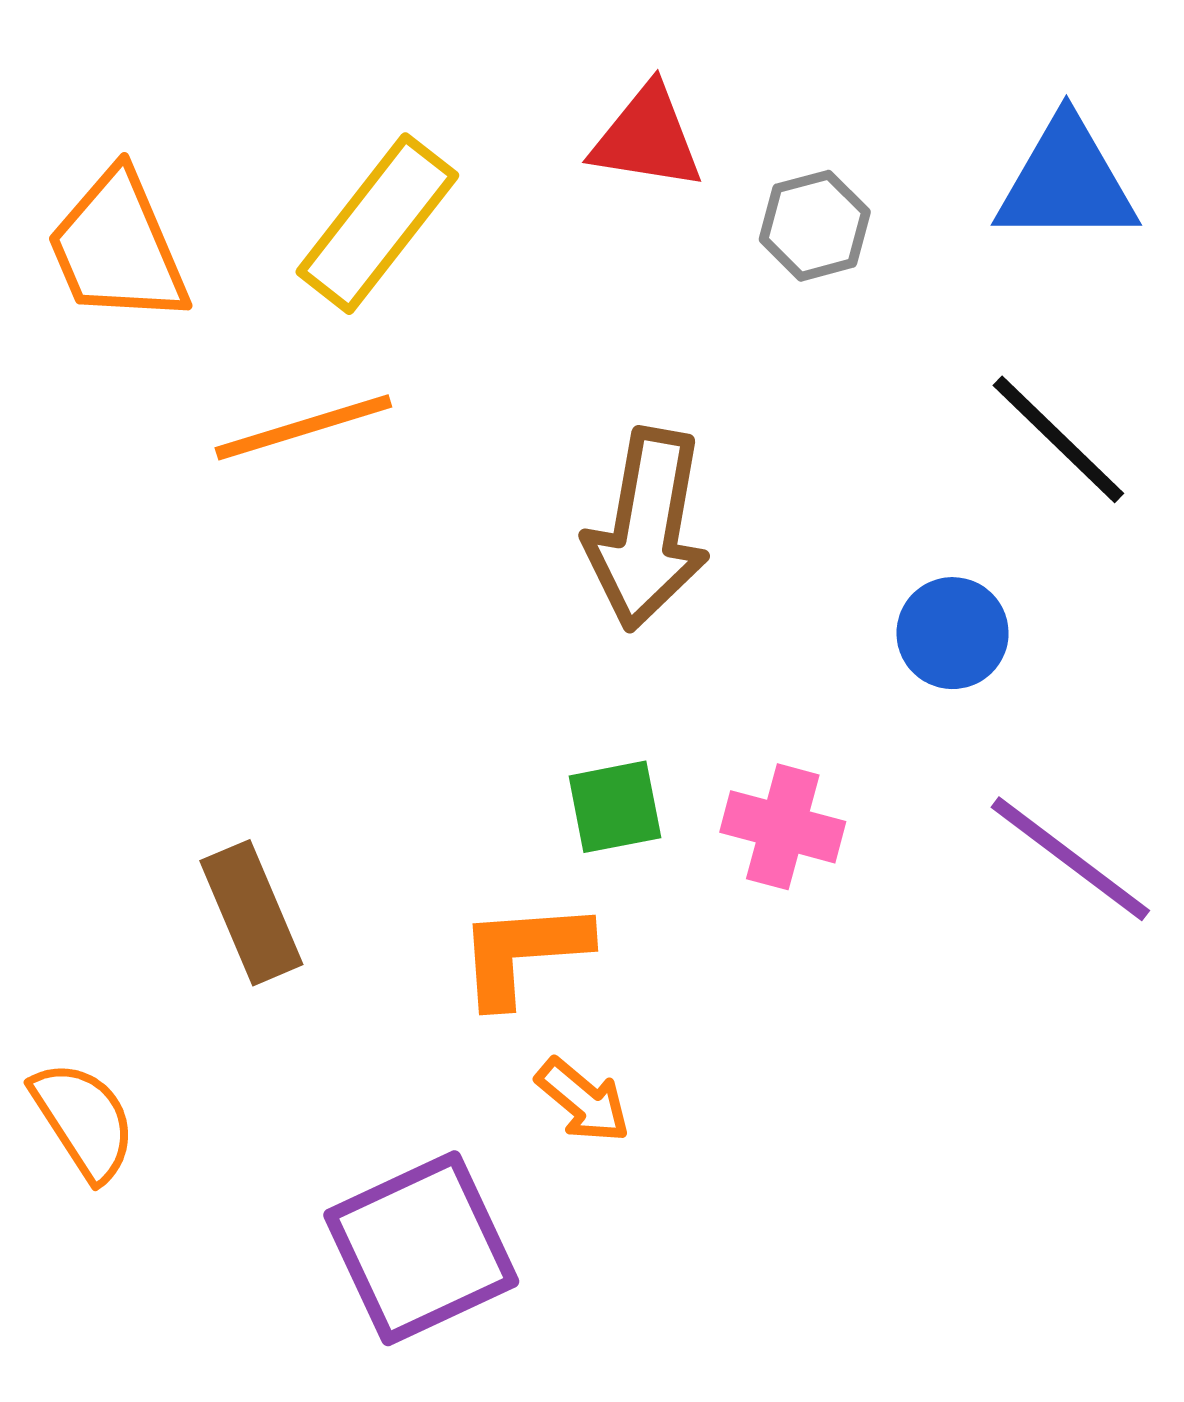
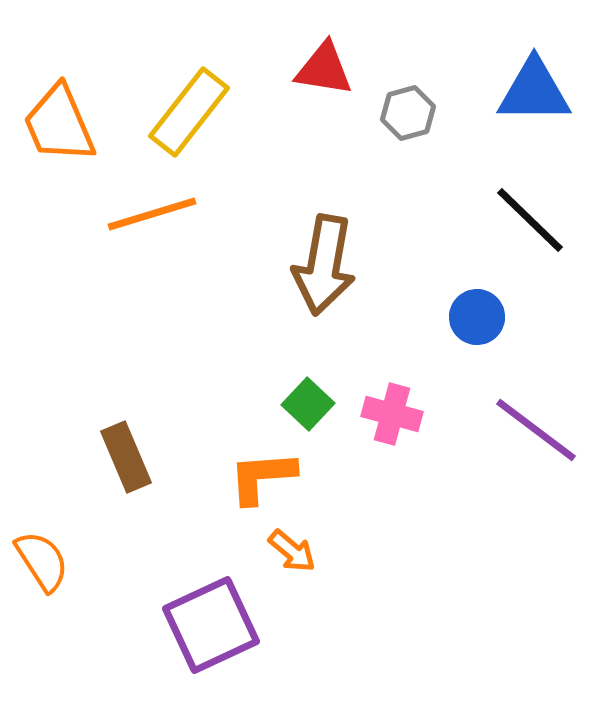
green square: (615, 807) -> (308, 404), turned -36

